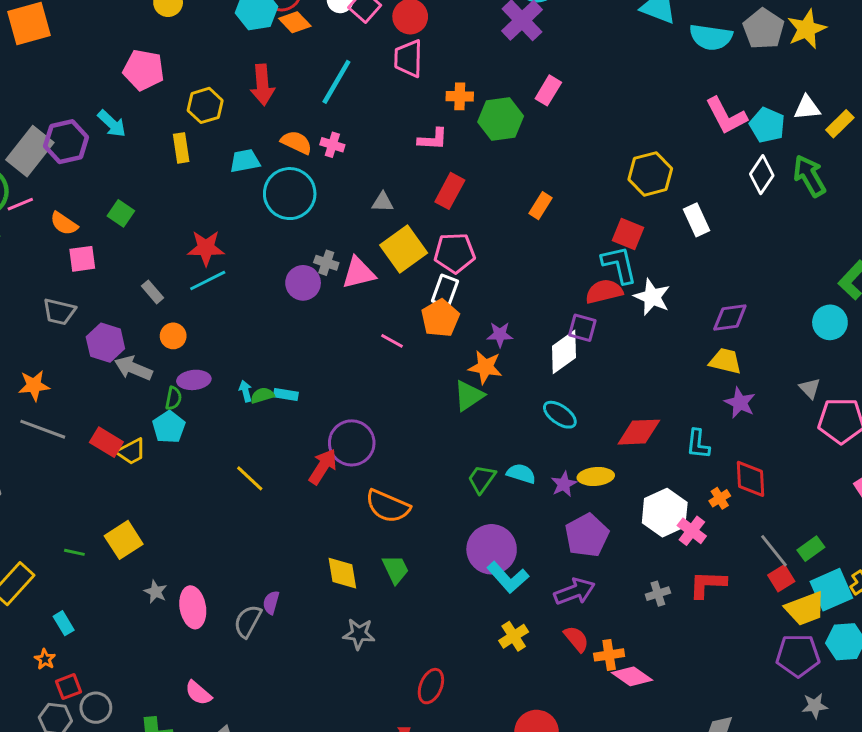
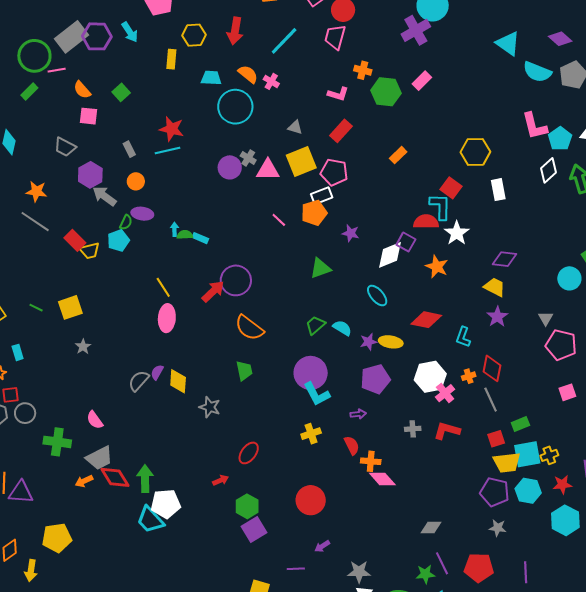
white rectangle: (445, 291) -> (322, 196), turned 35
orange star: (485, 367) -> (437, 267), moved
gray line: (774, 551) -> (491, 400), moved
yellow diamond: (342, 573) -> (178, 381), moved
purple arrow: (575, 592) -> (358, 414), size x0.6
pink ellipse: (193, 607) -> (167, 318), moved

